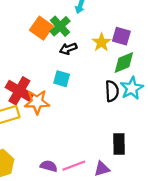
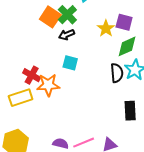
black arrow: (68, 49) -> (66, 35), moved
red cross: (19, 91) -> (32, 75), size x0.7
black rectangle: (119, 144) -> (130, 111), moved

